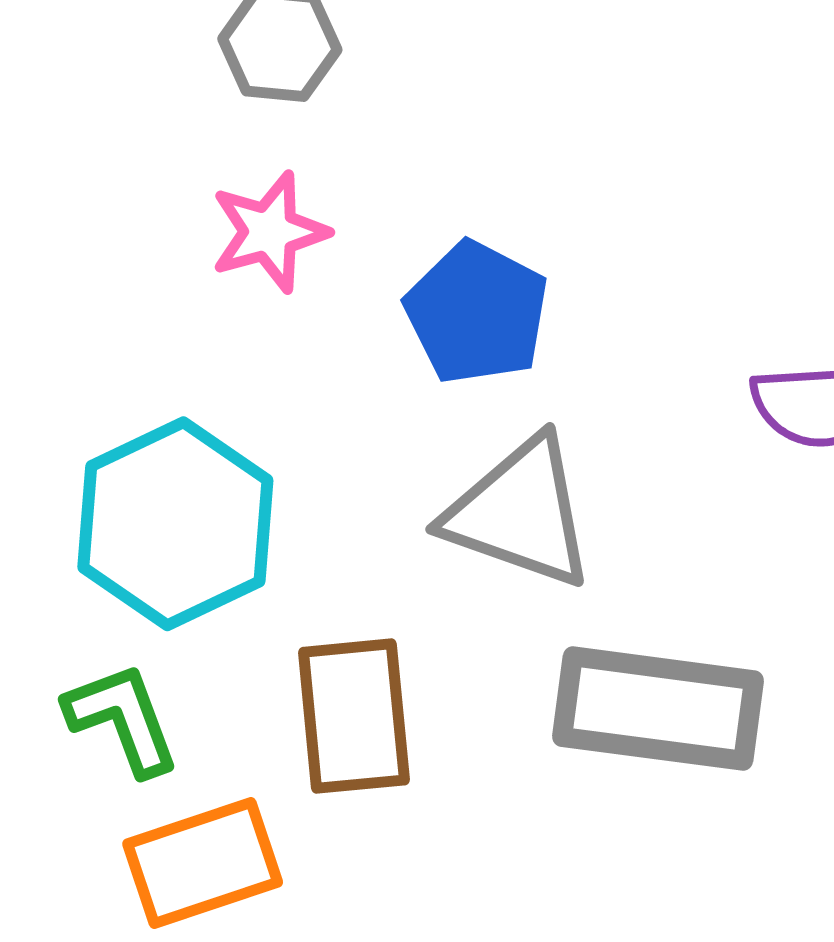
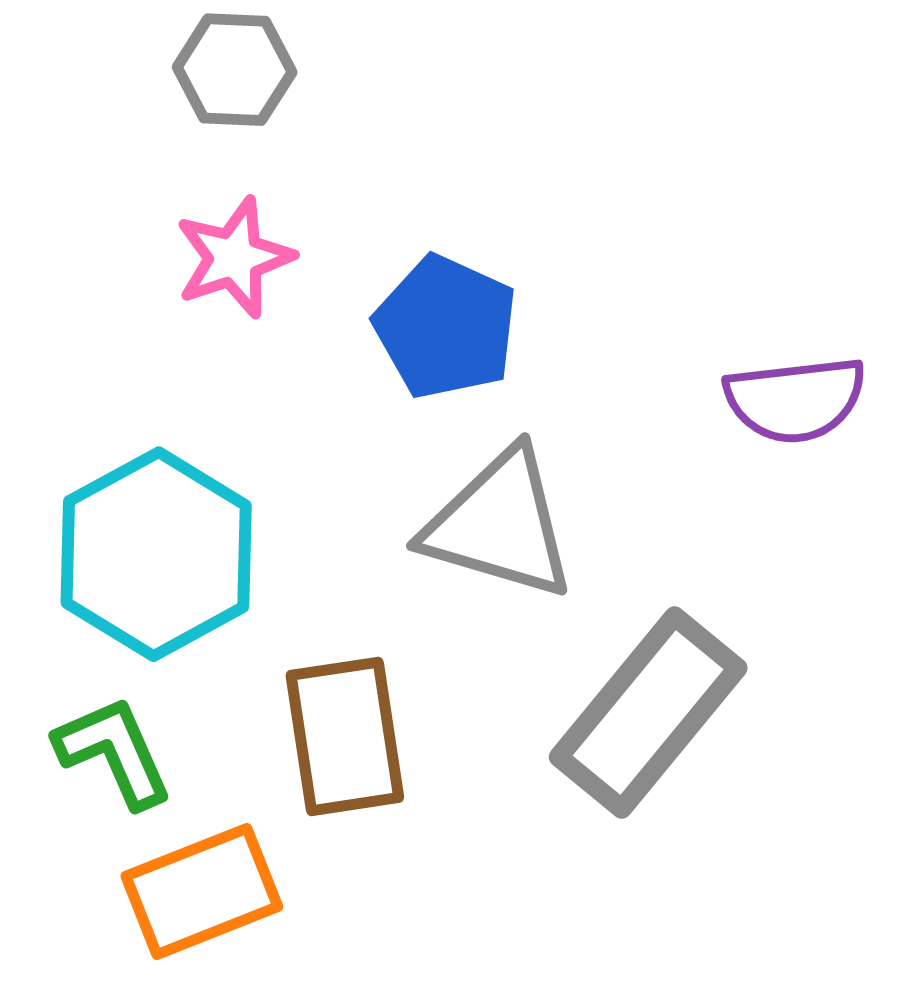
gray rectangle: (658, 709) -> (648, 713), turned -55

